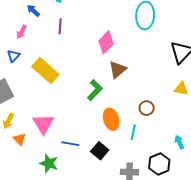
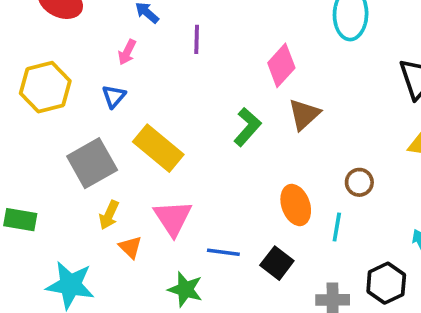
yellow rectangle: (45, 70) -> (158, 148), moved
green L-shape: (95, 90) -> (247, 127), moved

